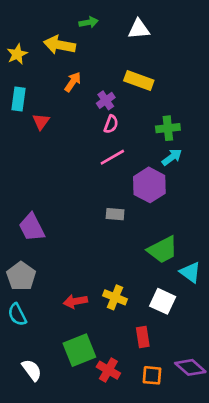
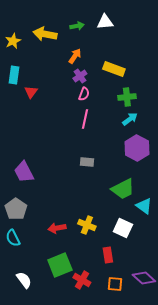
green arrow: (89, 22) -> (77, 26), moved
yellow rectangle: (139, 81) -> (114, 69), moved
orange arrow: (73, 82) -> (75, 56), moved
pink line: (112, 157) -> (85, 119), turned -48
purple hexagon: (149, 185) -> (137, 148), moved

